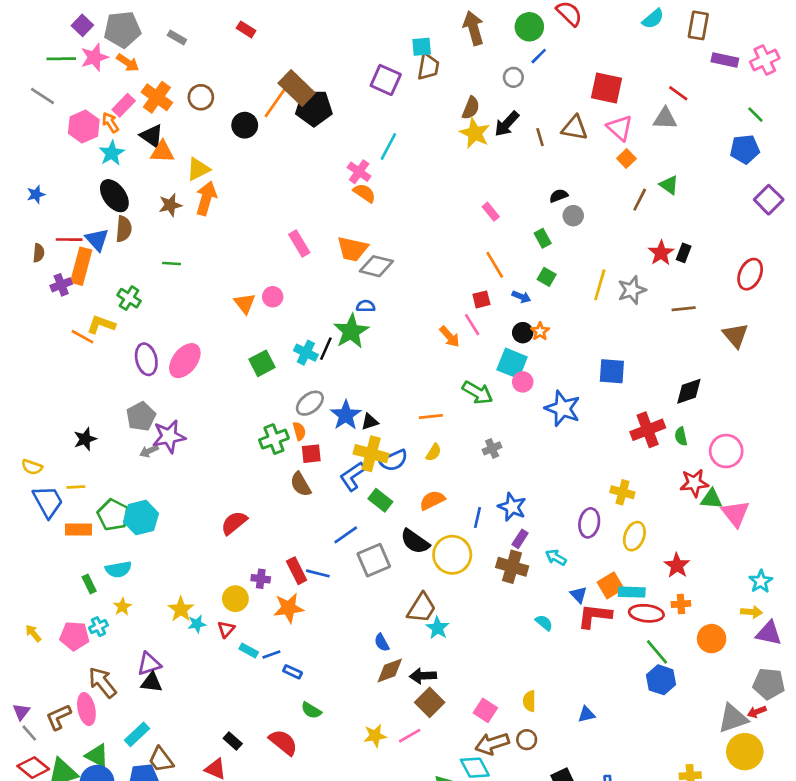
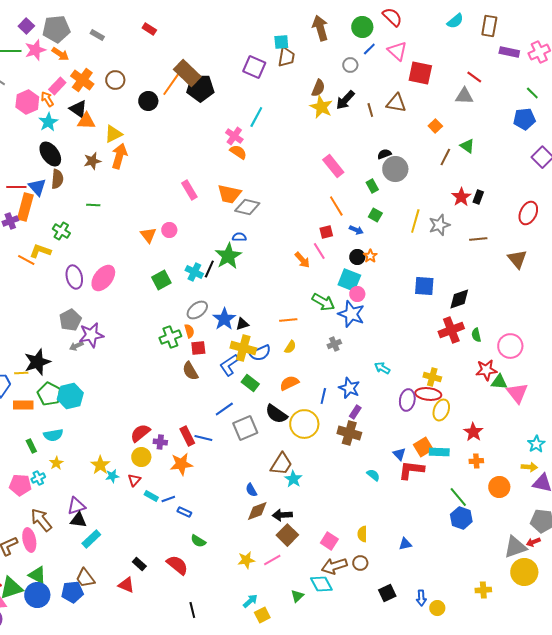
pink triangle: (620, 128) -> (397, 51), moved
pink rectangle: (491, 212) -> (333, 166), size x1.6
gray circle: (573, 216) -> (395, 169), size x1.6
black diamond: (689, 391) -> (459, 299), moved
blue star: (563, 408) -> (351, 314), moved
black star: (85, 439) -> (37, 362), moved, size x1.5
red semicircle: (234, 523) -> (140, 433), moved
cyan arrow: (556, 557) -> (382, 368), moved
red ellipse: (646, 613) -> (428, 394), moved
cyan rectangle: (137, 734) -> (91, 539), moved

